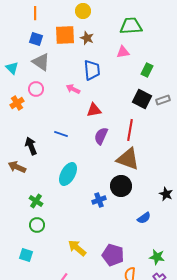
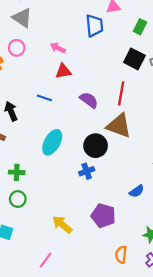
blue trapezoid: (92, 70) -> (94, 26), moved
red triangle: (94, 110) -> (63, 71), moved
purple semicircle: (101, 136) -> (89, 100), turned 102
black circle: (121, 186) -> (96, 146), moved
green cross: (36, 201) -> (17, 172), turned -32
purple pentagon: (113, 255) -> (103, 216), moved

